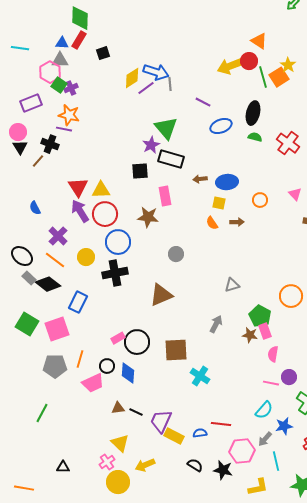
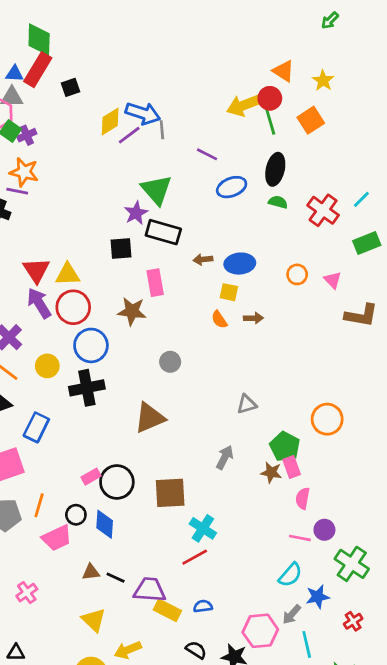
red rectangle: (79, 40) -> (38, 70), size x1.4
yellow star: (288, 65) -> (323, 81), moved
green line: (263, 77) -> (270, 120), moved
orange circle: (260, 200) -> (297, 274), moved
purple trapezoid: (161, 421) -> (150, 590), turned 70
red line: (221, 424) -> (195, 557), moved, turned -36
pink cross: (107, 462) -> (27, 593), moved

